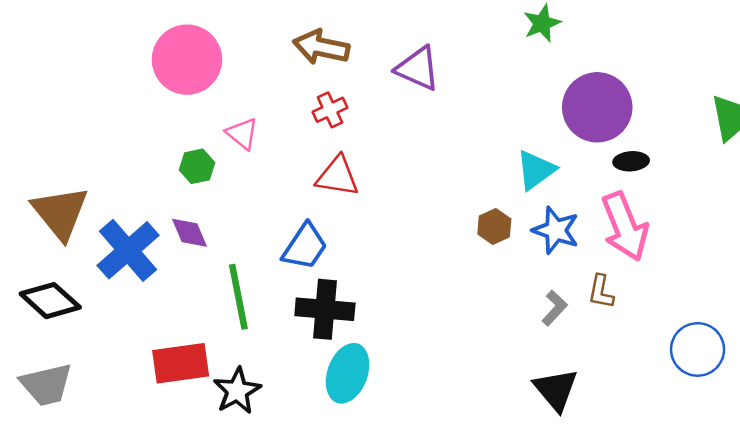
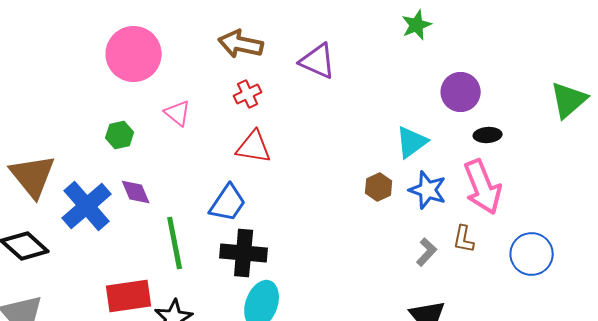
purple circle: (597, 107) -> (461, 92), size x0.7
green hexagon: (197, 166) -> (120, 135), moved
blue circle: (698, 349) -> (532, 254), moved

